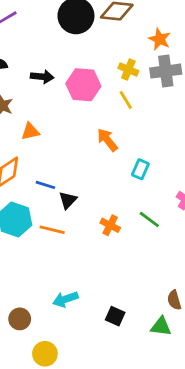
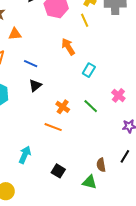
blue line: (45, 185) -> (31, 64), moved
orange line: (52, 230) -> (53, 127), moved
cyan arrow: (65, 299) -> (25, 155), turned 126

